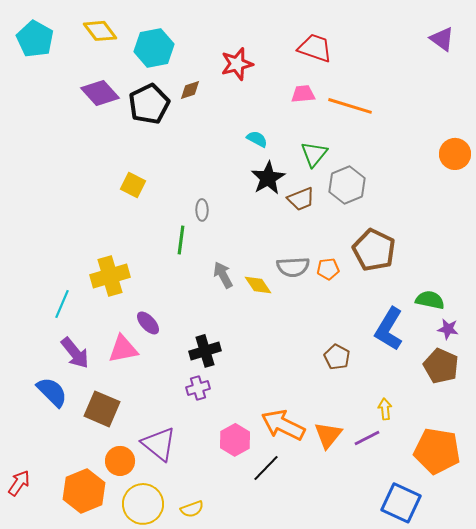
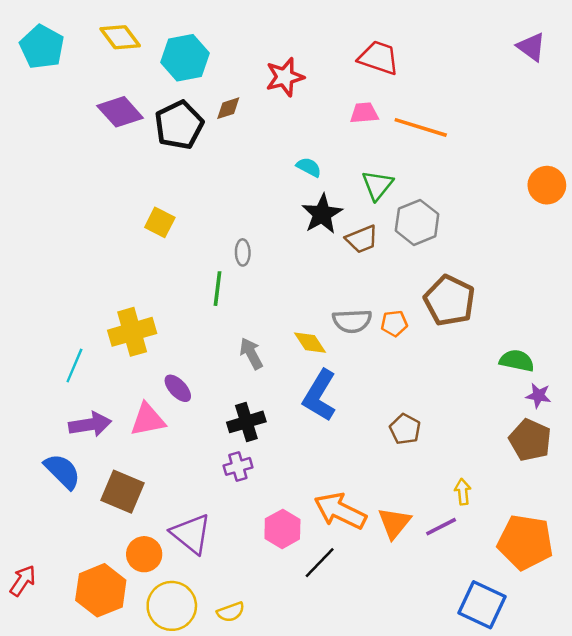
gray arrow: (223, 275) -> (251, 353), moved
blue L-shape: (389, 329) -> (320, 396), moved
purple arrow: (75, 353) -> (90, 424), turned -60

